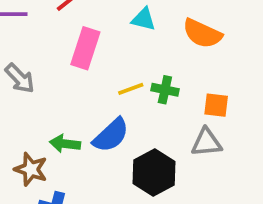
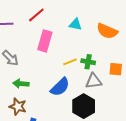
gray triangle: (206, 142) -> (94, 81), moved
green arrow: (65, 144) -> (21, 84), moved

